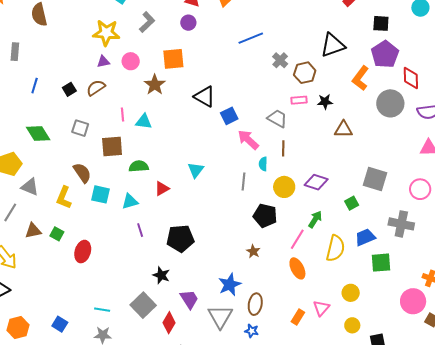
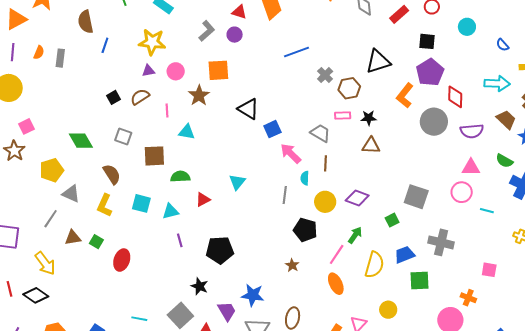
gray L-shape: (147, 22) -> (207, 31), moved
blue line: (35, 86) -> (105, 45), moved
pink line: (122, 115) -> (167, 110), moved
brown triangle: (343, 129) -> (371, 146), moved
brown semicircle: (82, 173) -> (112, 174), moved
pink circle: (420, 189) -> (462, 192), moved
blue star: (230, 285) -> (253, 295), moved, turned 30

